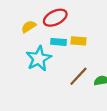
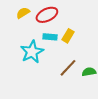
yellow semicircle: (29, 27) -> (23, 13), moved
yellow rectangle: (78, 41) -> (68, 36), turned -64

